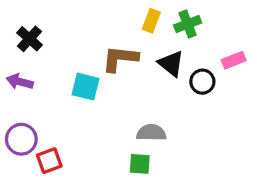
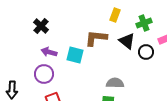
green cross: (188, 24) -> (144, 23), moved
purple arrow: (20, 82) -> (49, 52), moved
purple circle: (21, 139) -> (44, 74), moved

